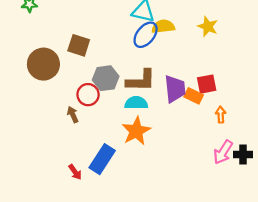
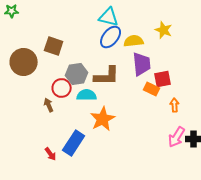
yellow semicircle: (163, 27) -> (134, 41), moved
purple trapezoid: (175, 89) -> (142, 64), moved
cyan semicircle: (136, 103) -> (87, 95), moved

